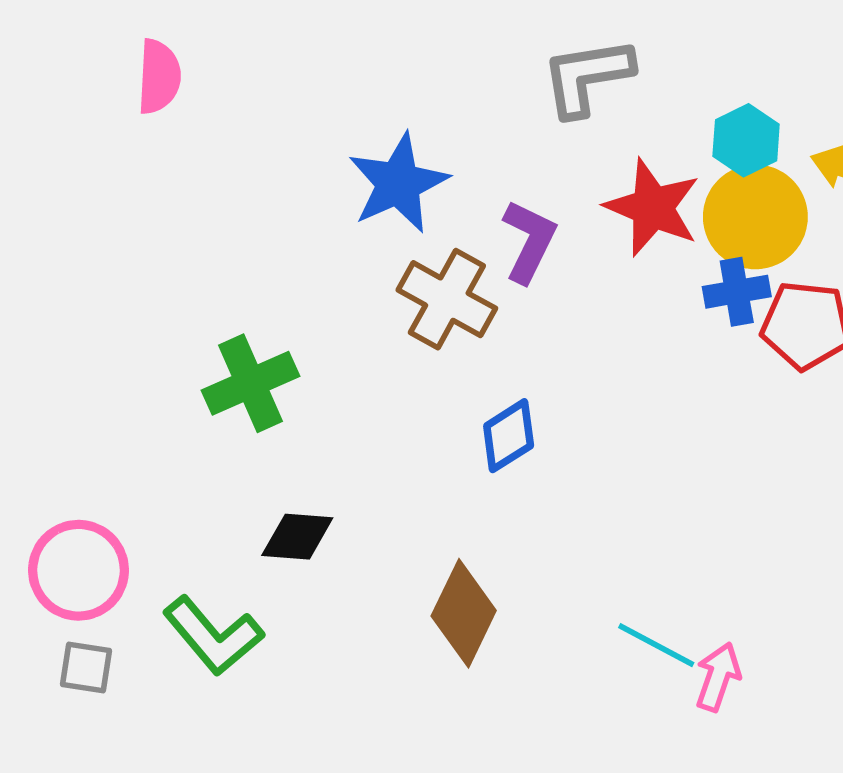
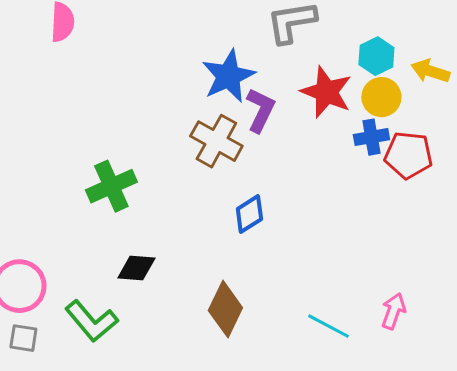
blue star: (398, 183) -> (228, 76), moved
yellow circle: (755, 217) -> (381, 97), size x0.7
pink arrow: (718, 677) -> (393, 311), moved

